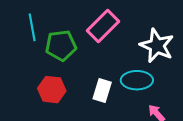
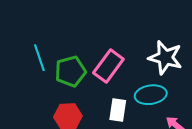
pink rectangle: (103, 26) -> (108, 66), moved

